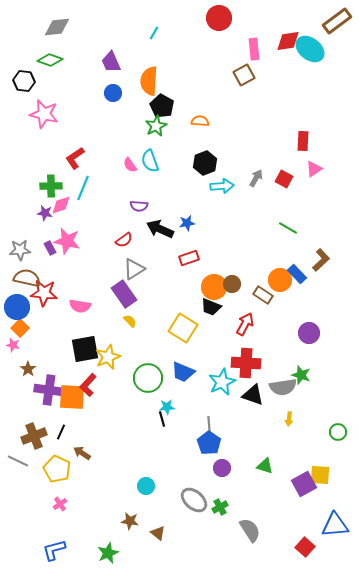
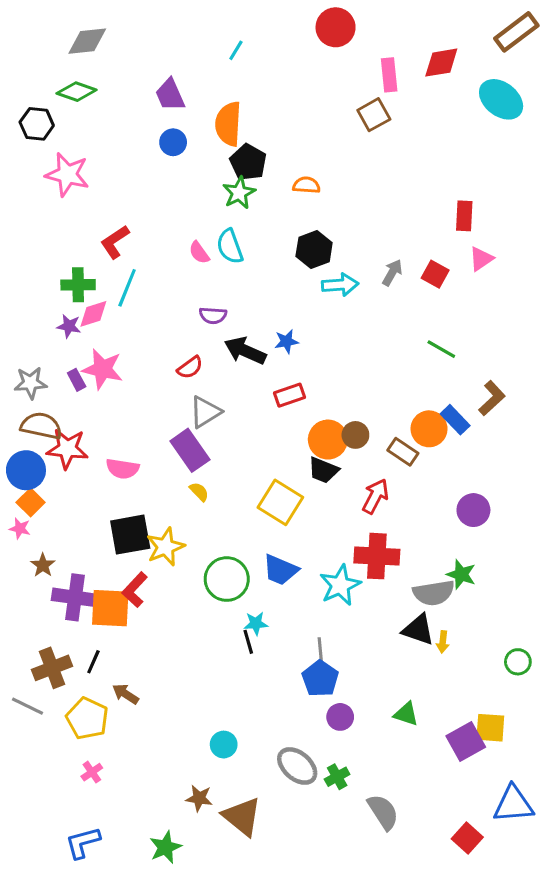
cyan ellipse: (310, 49) -> (501, 99), moved
black triangle: (253, 395) -> (418, 630), moved
brown triangle: (158, 533) -> (242, 817), size x1.8

